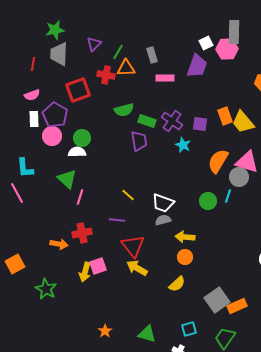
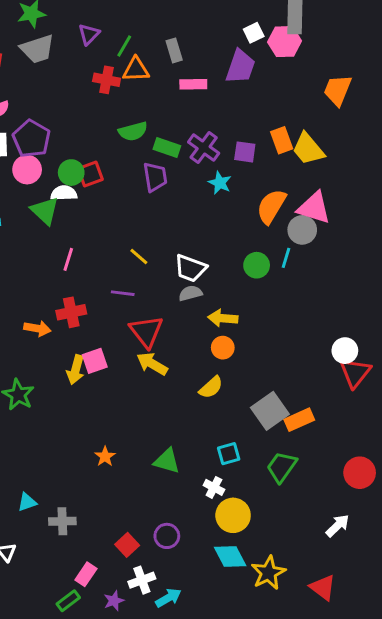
gray trapezoid: (59, 54) -> (37, 49), turned -110
red square: (78, 90) -> (90, 174), moved, size x0.7
green triangle: (67, 179) -> (45, 211), moved

